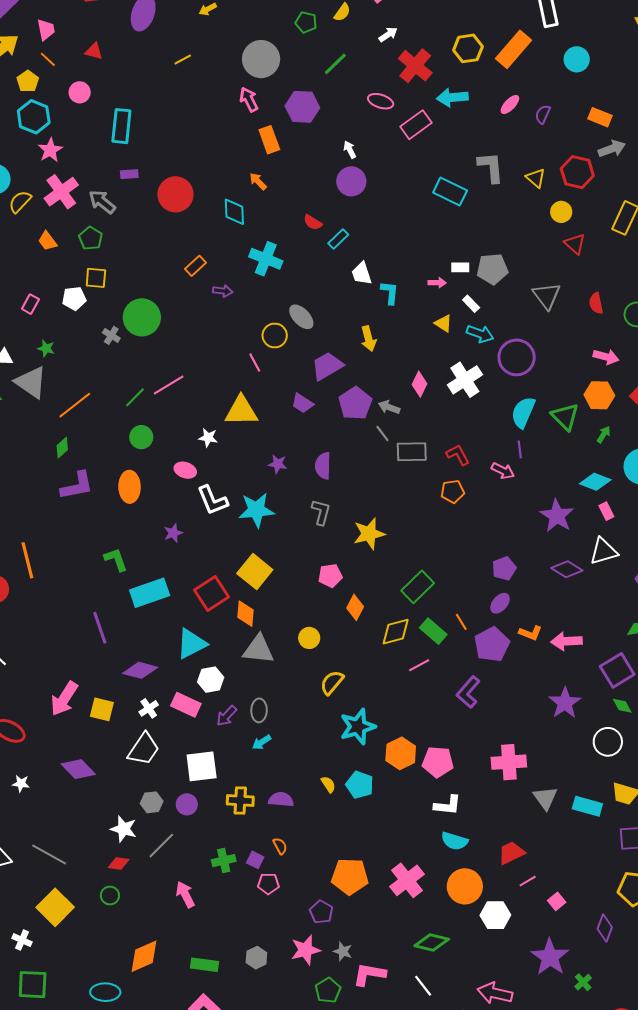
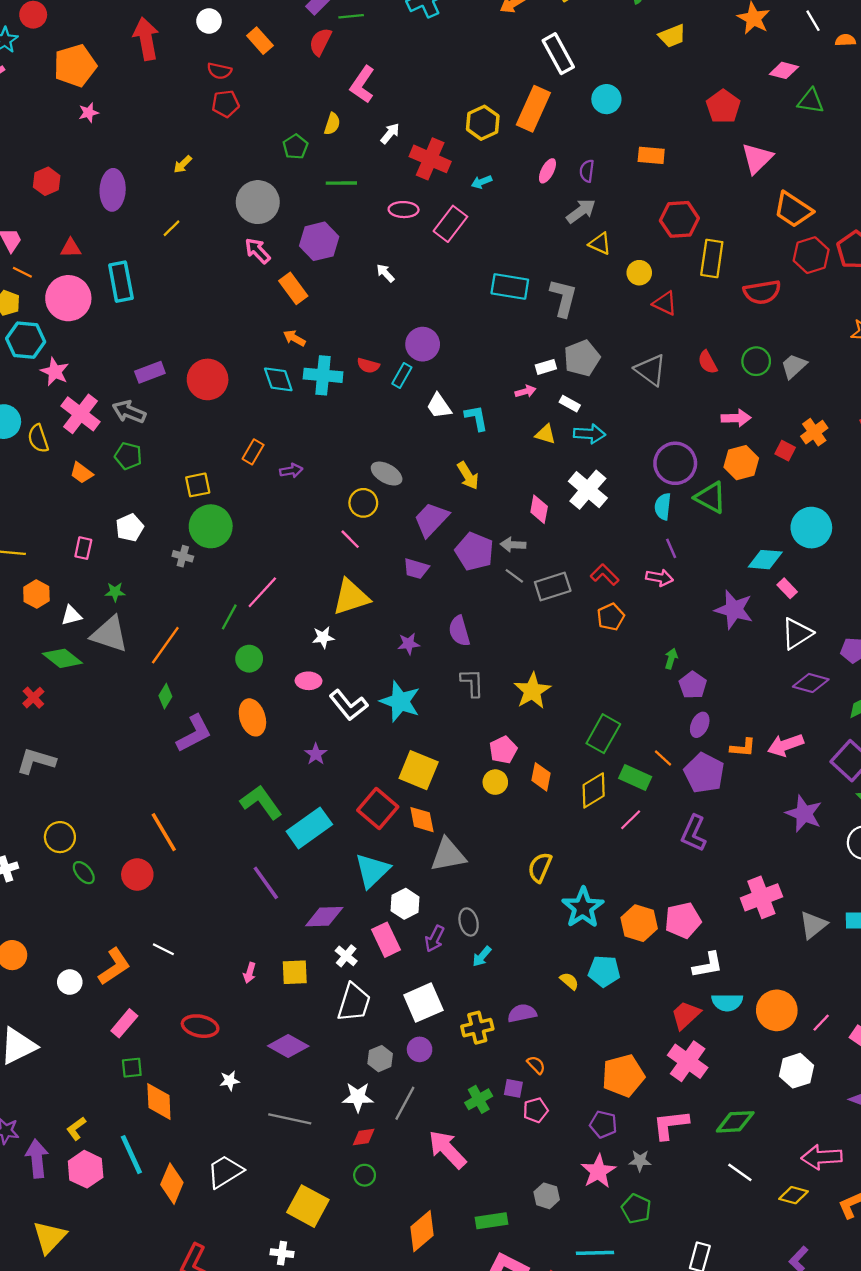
green pentagon: (306, 22) -> (295, 147), turned -30
green line: (335, 64) -> (341, 183), turned 60
pink circle: (80, 92) -> (68, 298), size x1.8
cyan arrow: (452, 97) -> (482, 182), size x0.6
cyan rectangle: (121, 126) -> (121, 282), moved
gray arrow: (612, 149) -> (581, 211), moved
gray L-shape: (491, 167) -> (563, 298), moved, turned 36
red hexagon: (577, 172) -> (679, 219), moved
purple rectangle: (129, 174) -> (150, 372), size x1.4
purple circle: (351, 181) -> (423, 344), moved
yellow semicircle: (20, 202) -> (38, 438), turned -45
cyan cross: (266, 259) -> (323, 375), moved
yellow square: (96, 278) -> (198, 485), moved
purple circle: (517, 357) -> (675, 463), moved
cyan semicircle: (523, 412) -> (663, 506), size x0.7
green arrow: (604, 435) -> (671, 659), moved
cyan star: (256, 510) -> (400, 701), turned -30
green L-shape: (116, 560) -> (261, 802), size x1.4
purple diamond: (567, 569) -> (811, 683), moved
yellow circle: (309, 638) -> (495, 782), moved
pink arrow: (64, 699) -> (250, 973), size x0.5
pink rectangle: (186, 705) -> (386, 940), turned 56
gray triangle: (545, 798) -> (813, 925), turned 44
red trapezoid: (511, 853) -> (686, 1015), moved
gray line: (49, 854) -> (290, 1119), moved
orange circle: (465, 886) -> (777, 1010), moved
pink arrow: (185, 894) -> (447, 1149), size x1.4
pink L-shape: (369, 974) -> (671, 1125), moved

